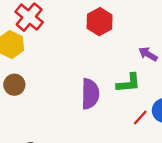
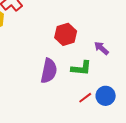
red hexagon: (100, 22) -> (66, 34), moved

